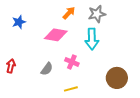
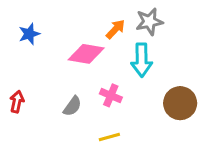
orange arrow: (69, 13) -> (115, 29), moved
brown circle: (117, 78) -> (180, 103), moved

